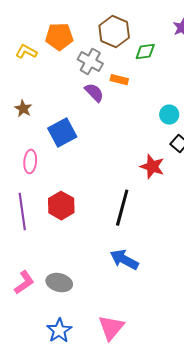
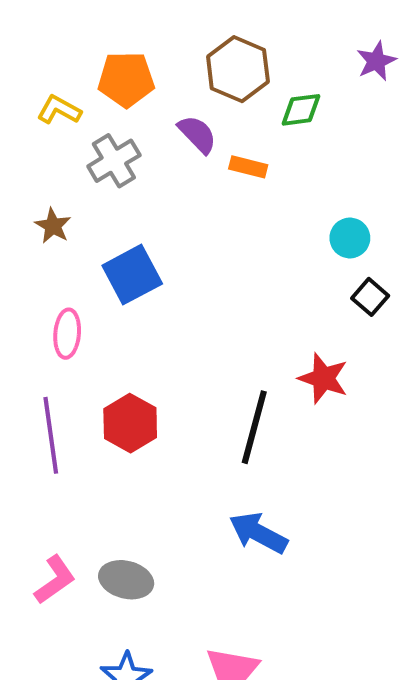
gray cross: (90, 62) -> (114, 161), moved, turned 30
purple semicircle: (94, 93) -> (197, 134), moved
red star: (152, 167) -> (323, 378), moved

